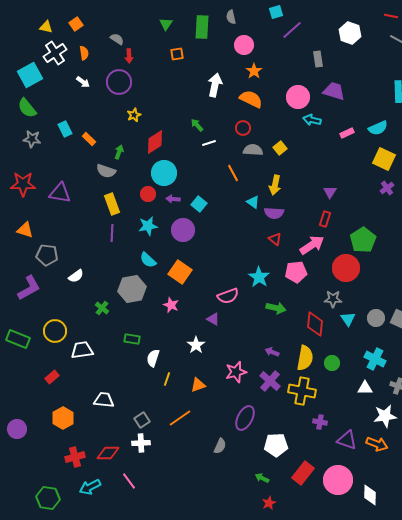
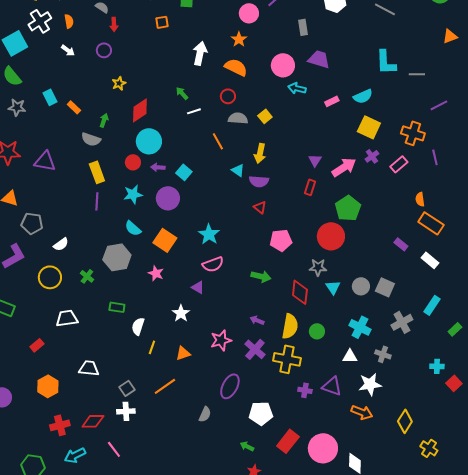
pink circle: (244, 45) -> (249, 13), moved
purple circle: (119, 82) -> (104, 50), size x0.6
pink arrow: (312, 245) -> (344, 167), moved
cyan star: (259, 277) -> (209, 234), moved
yellow circle: (55, 331) -> (50, 277), moved
purple triangle: (347, 440) -> (332, 386), moved

